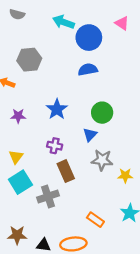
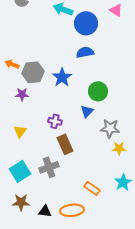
gray hexagon: (29, 60) -> (33, 72), moved
blue star: (57, 109) -> (62, 77), moved
gray star: (102, 160) -> (110, 128), moved
cyan square: (20, 182) -> (20, 171), moved

